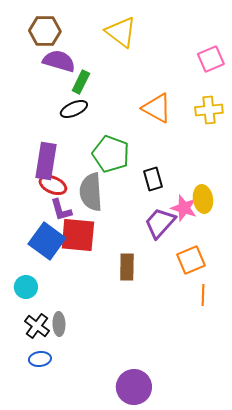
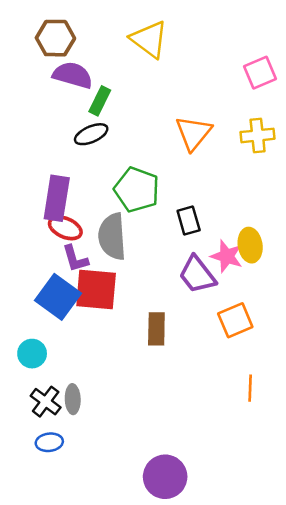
orange triangle: (157, 108) -> (193, 133), turned 40
purple trapezoid: (160, 223) -> (197, 275), turned -80
orange line: (203, 295) -> (250, 388), moved

